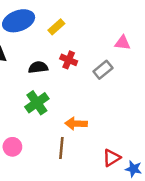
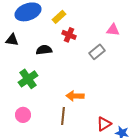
red cross: (69, 60) -> (69, 35), moved
green cross: (37, 103) -> (28, 79), moved

